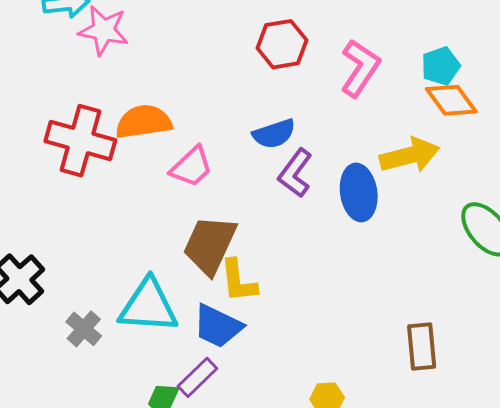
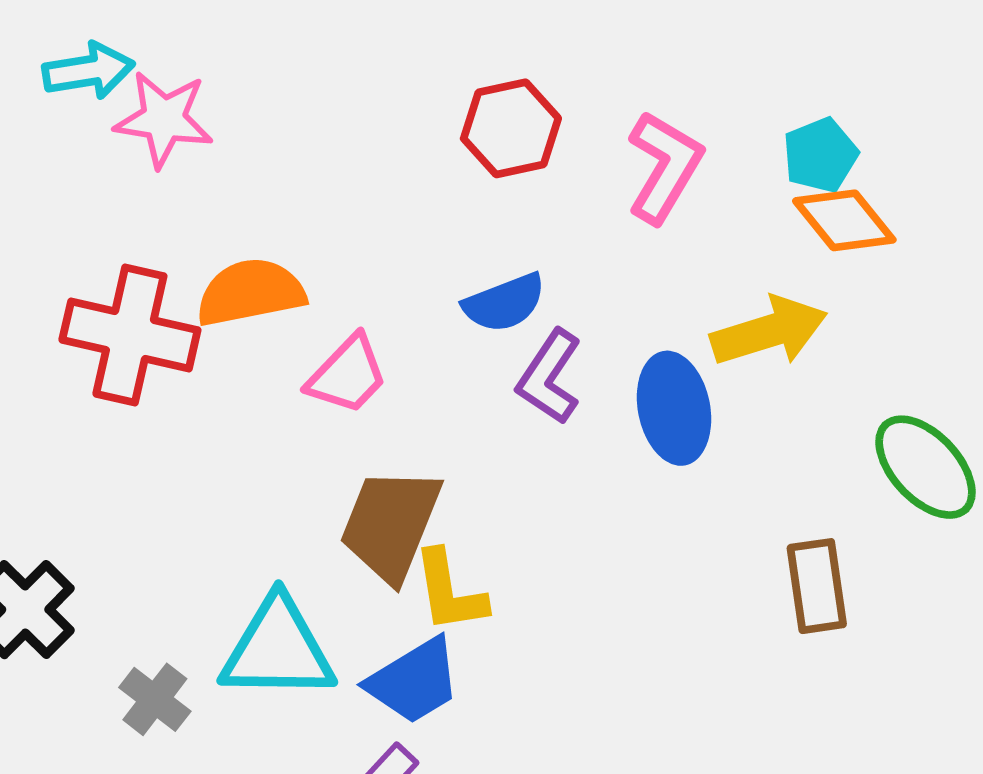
blue trapezoid: (218, 326) -> (414, 681), turned -54
brown rectangle: (422, 347) -> (817, 586), moved

